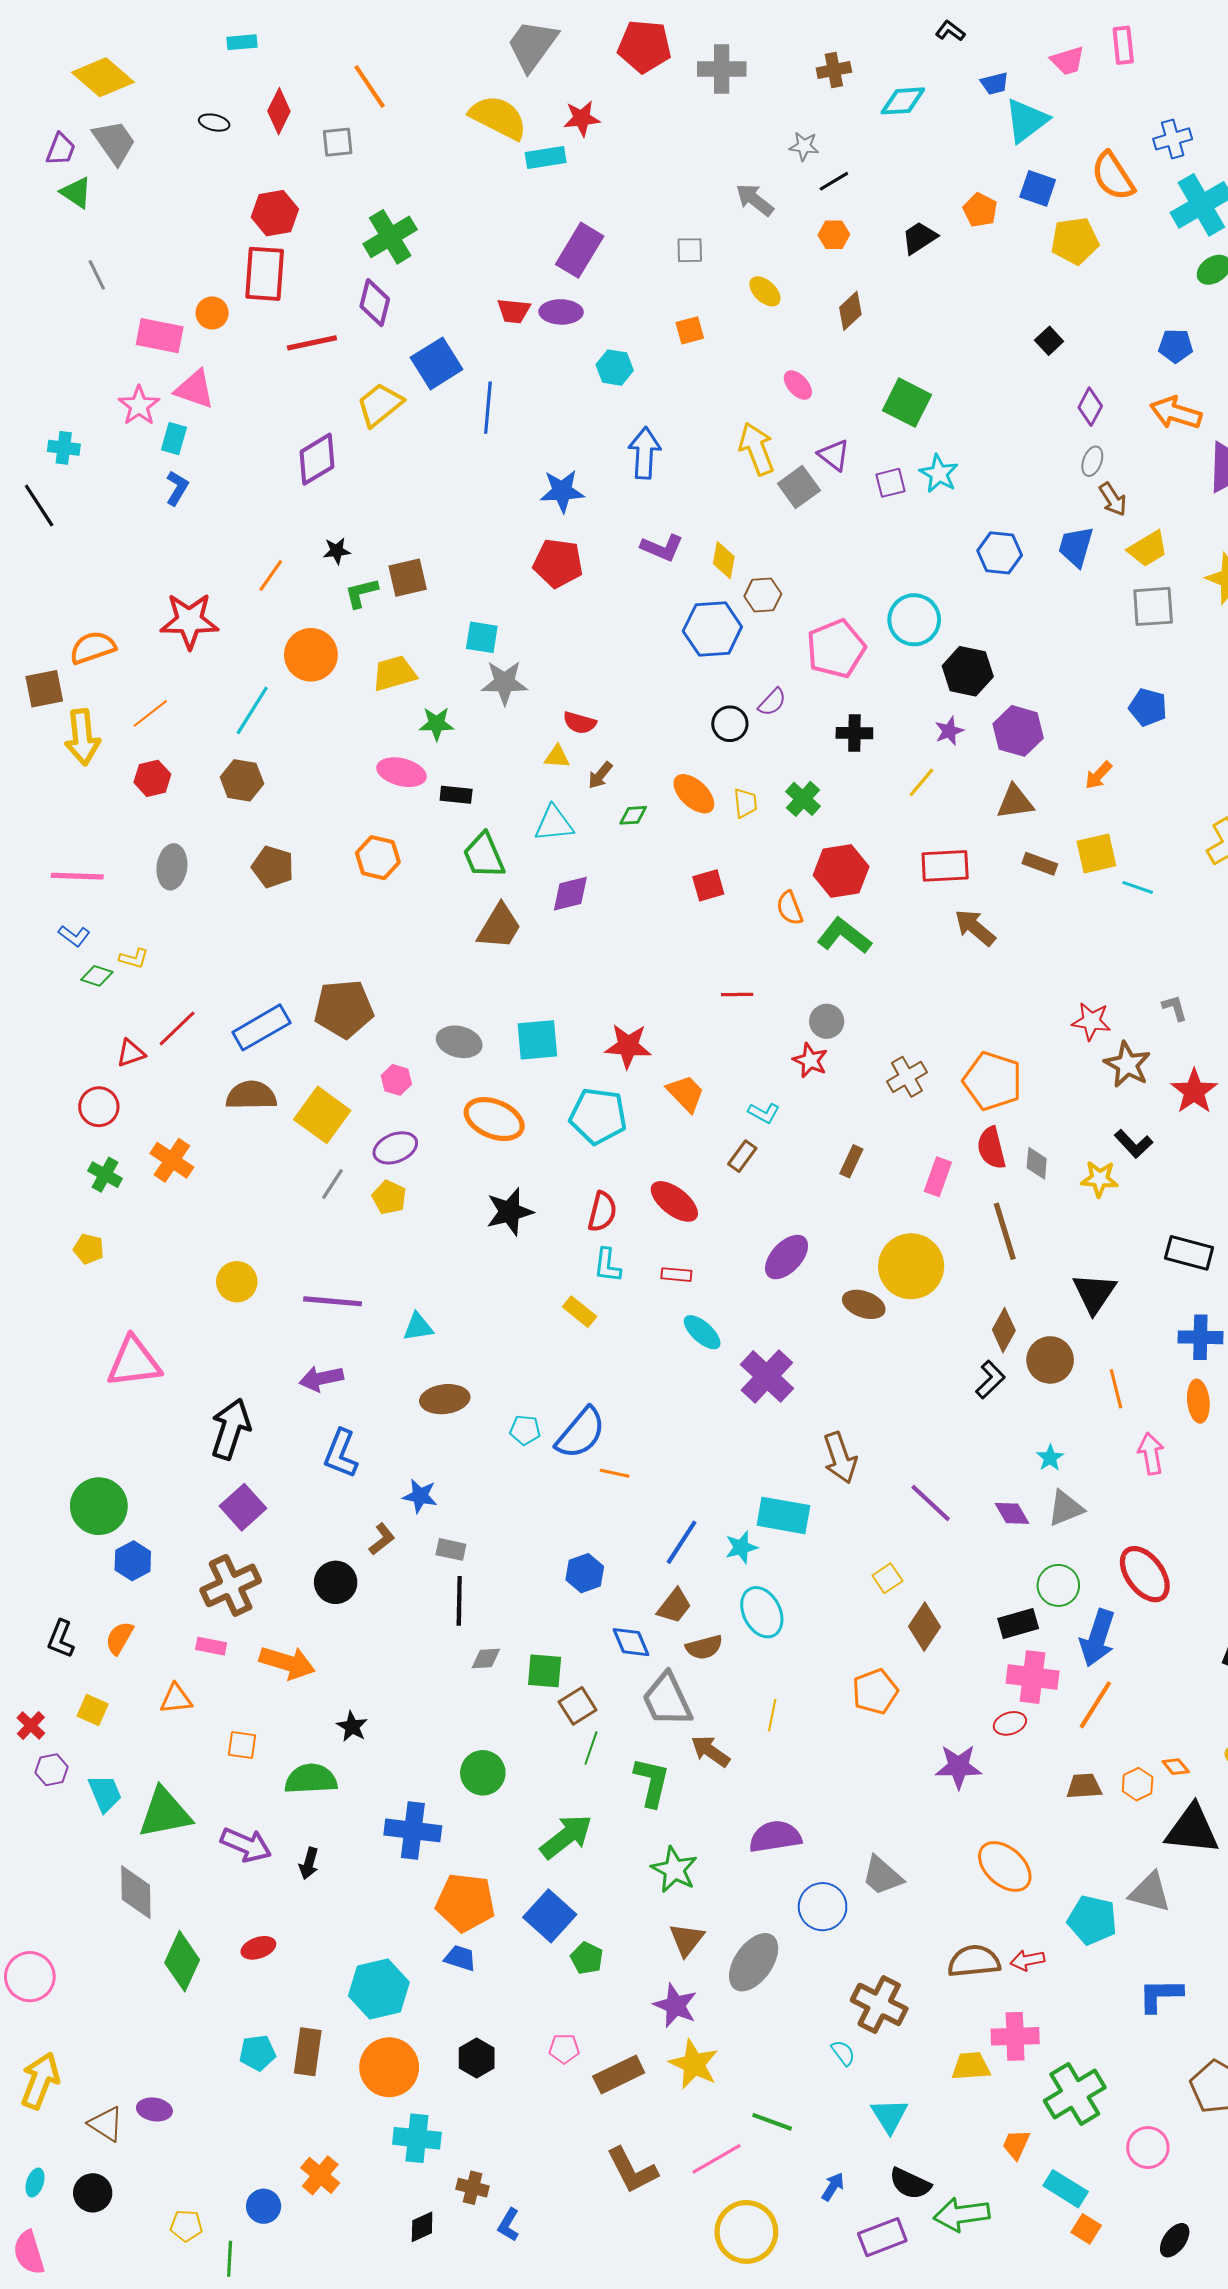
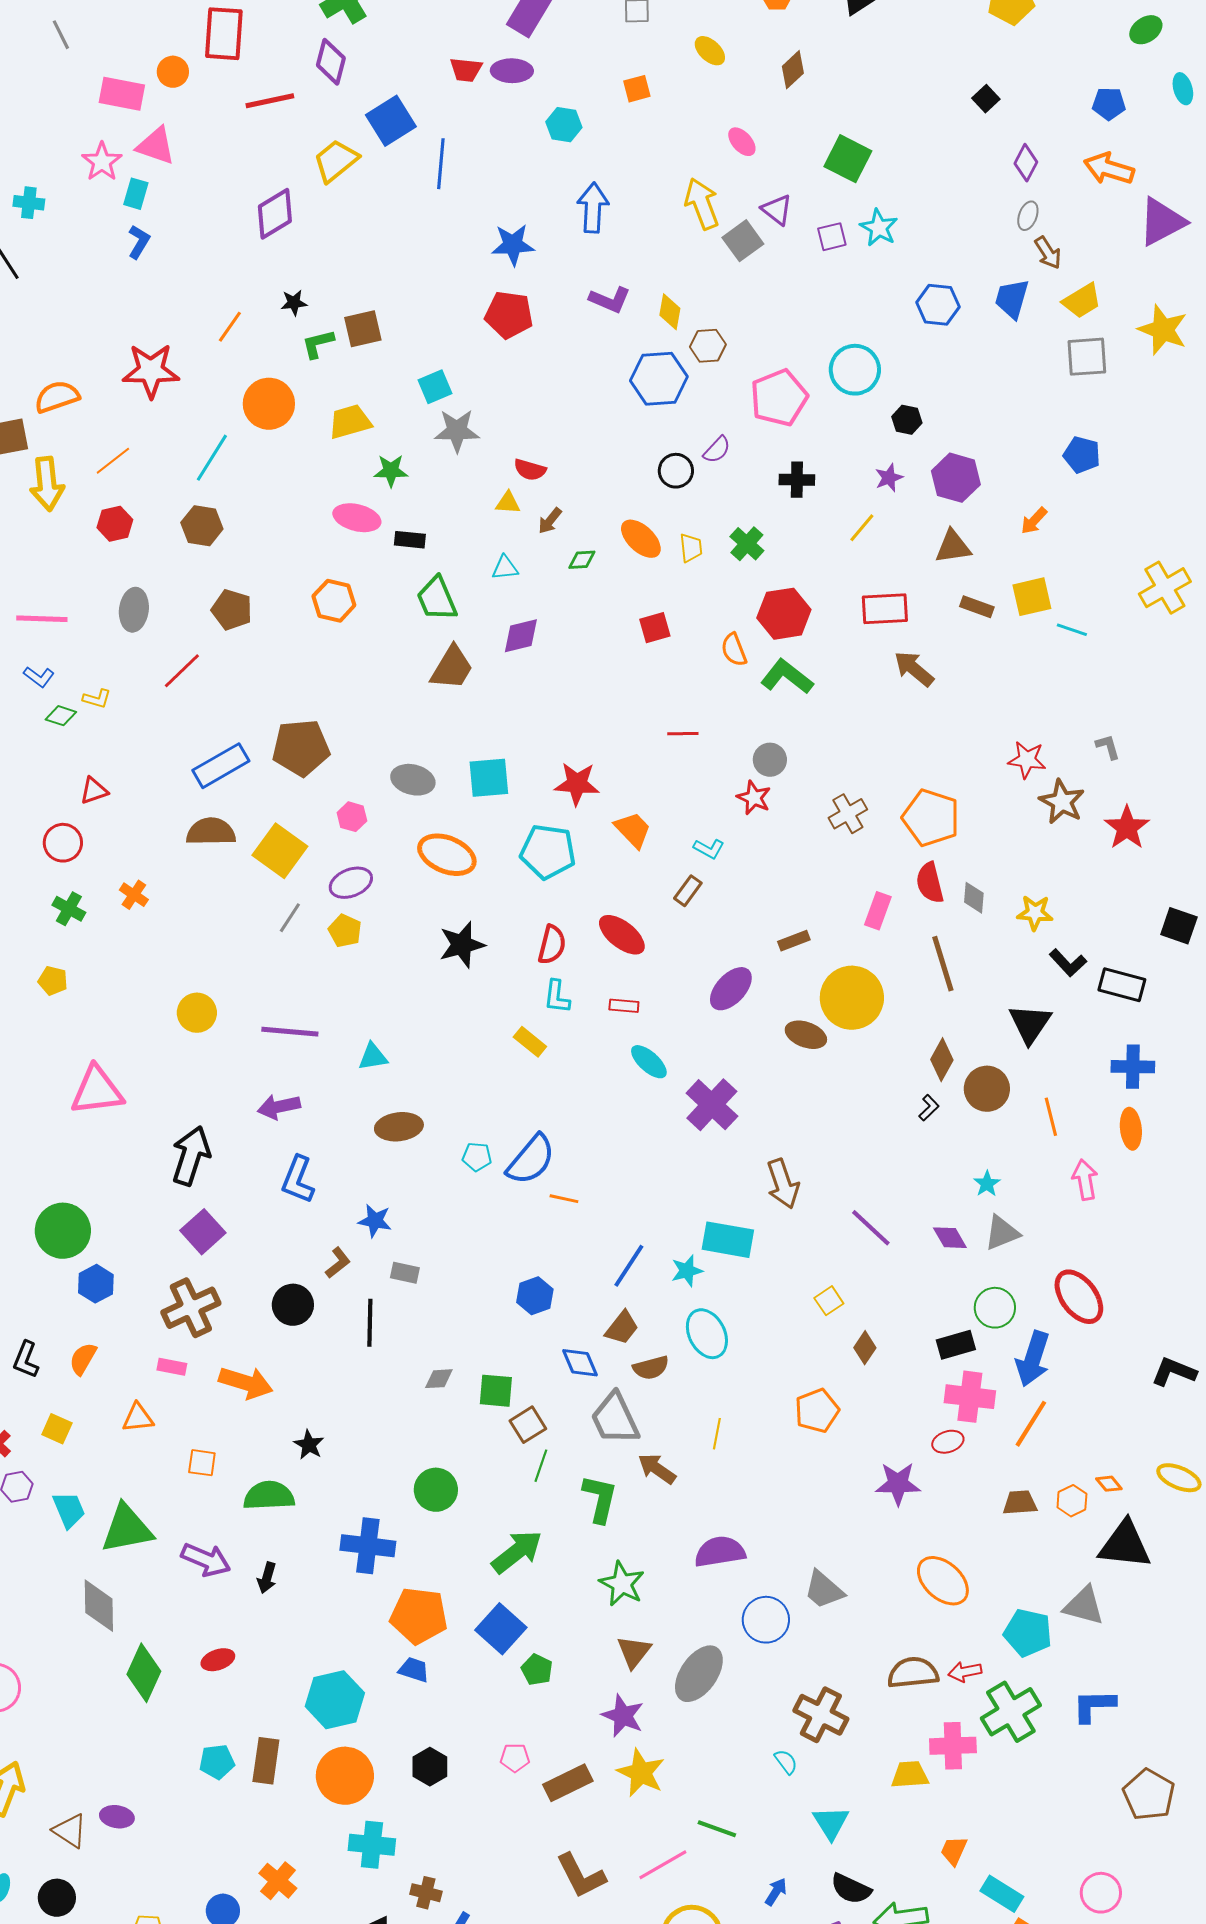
cyan square: (482, 637) -> (435, 387), turned -32
black hexagon: (968, 671) -> (907, 420), size x0.6
cyan triangle: (554, 824) -> (505, 568), size x0.7
red line: (177, 1028) -> (182, 671), moved
black L-shape: (1133, 1144) -> (1068, 963), moved
orange cross: (172, 1160) -> (134, 895), size x0.7
brown rectangle: (851, 1161) -> (794, 941), moved, turned 44
black L-shape: (990, 1380) -> (929, 1108), size x0.7
black line: (459, 1601) -> (370, 1323), moved
brown diamond: (924, 1627) -> (865, 1348), size x0.7
green cross: (1075, 2094) -> (1011, 1712), moved
pink circle: (1148, 2148) -> (1101, 1893), moved

